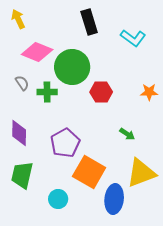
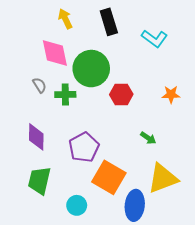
yellow arrow: (18, 19) -> (65, 19), moved
pink diamond: (37, 52) -> (55, 53), turned 56

